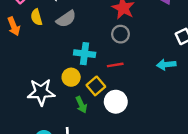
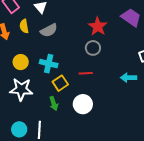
cyan cross: (85, 54) -> (49, 64), moved
yellow circle: (71, 77) -> (21, 62), moved
yellow square: (96, 86) -> (60, 83), moved

